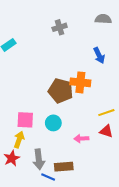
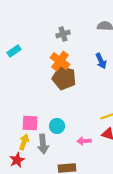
orange cross: (80, 82) -> (60, 61), moved, turned 30
brown pentagon: (61, 91) -> (64, 78), moved
gray arrow: (39, 159) -> (43, 144), moved

